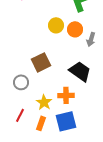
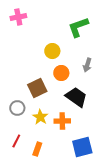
orange circle: (75, 29) -> (61, 73), moved
yellow star: (44, 102) -> (40, 117), moved
blue square: (66, 121) -> (82, 147), moved

